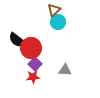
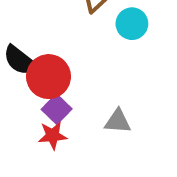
cyan circle: (58, 22) -> (132, 24), moved

